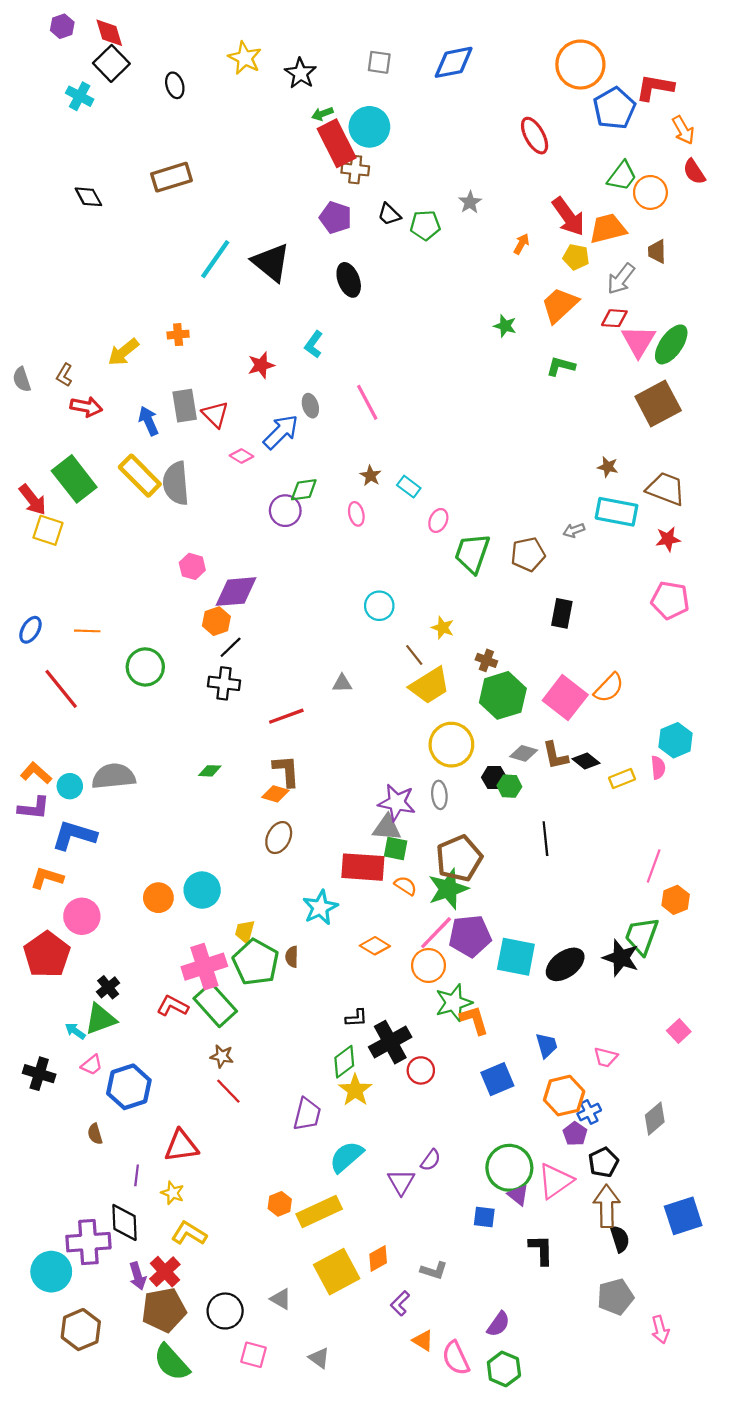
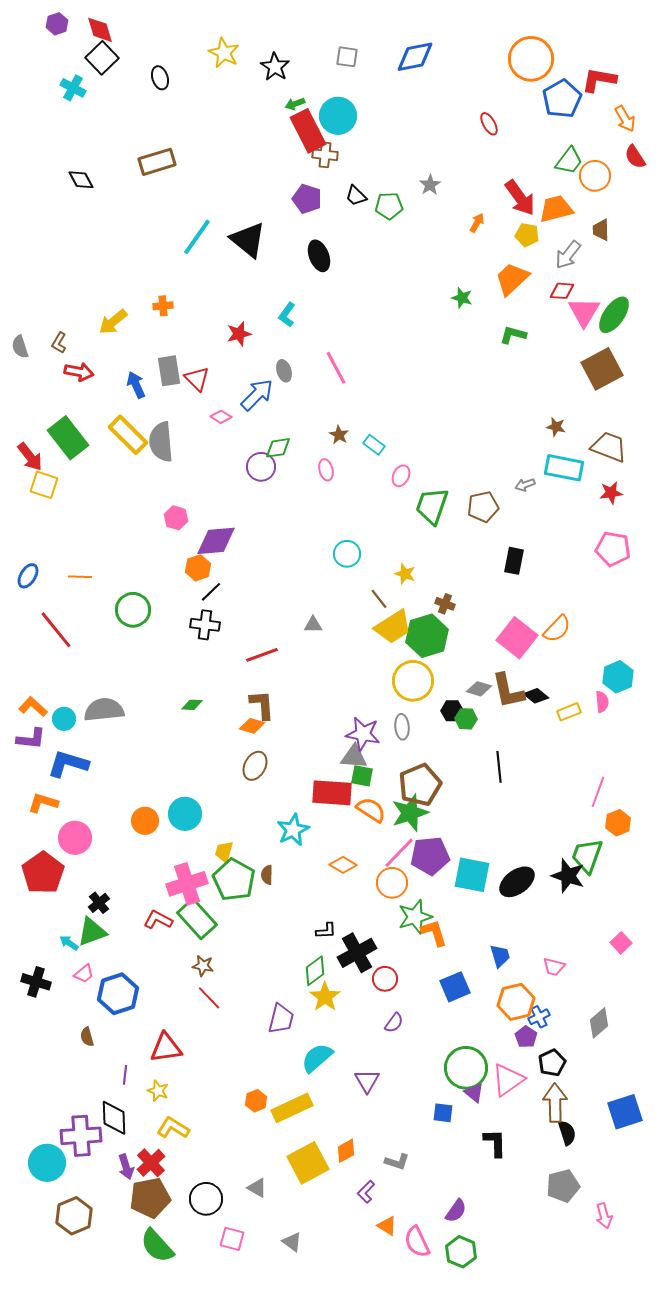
red ellipse: (535, 136) -> (489, 124), size x0.7
green hexagon: (503, 695) -> (427, 636), moved
brown L-shape: (555, 756) -> (508, 691), size x1.4
orange semicircle: (406, 886) -> (371, 810), size x1.4
purple semicircle: (431, 1160) -> (394, 1023), moved

